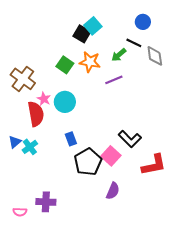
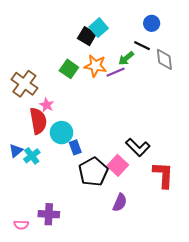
purple line: (114, 80) -> (116, 72), moved
cyan circle: (65, 102) -> (61, 133), moved
red L-shape: (154, 165) -> (163, 175), turned -76

